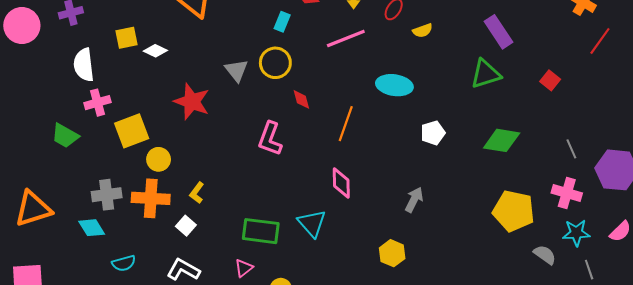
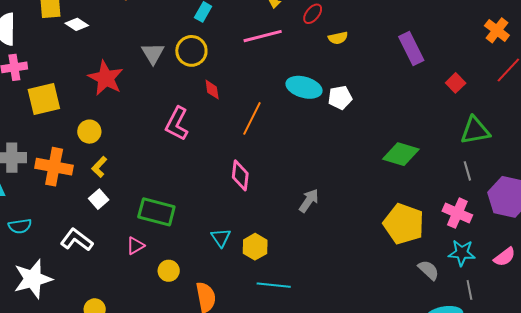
green triangle: (486, 74) -> (475, 131), moved
red square: (550, 80) -> (456, 83), moved
white pentagon: (433, 133) -> (340, 98), moved
yellow circle: (159, 159) -> (89, 132), moved
cyan triangle: (312, 223) -> (221, 238), moved, size x0.7
white square: (186, 226) -> (99, 199), moved
yellow hexagon: (392, 253) -> (255, 247), moved

